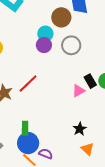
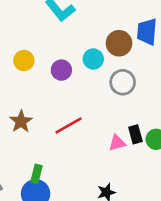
purple circle: (44, 45) -> (61, 70), moved
red line: (28, 84) -> (68, 125), moved

